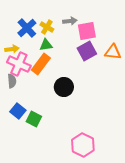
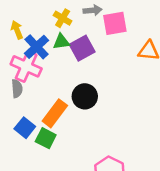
blue cross: (27, 28) -> (37, 47), moved
yellow arrow: (12, 49) -> (17, 30), moved, turned -104
purple square: (87, 51) -> (82, 48), moved
orange rectangle: (41, 64) -> (55, 113), moved

